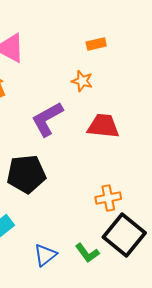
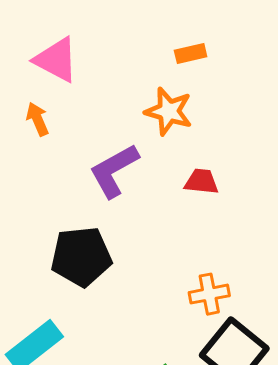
orange star: (82, 81) -> (169, 111), size x1.4
red trapezoid: (103, 126) -> (201, 182), size x0.7

